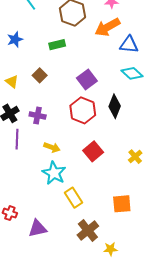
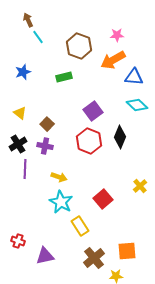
brown square: (40, 75) -> (47, 124), moved
red square: (93, 151) -> (103, 199), moved
orange square: (122, 204) -> (127, 251), moved

